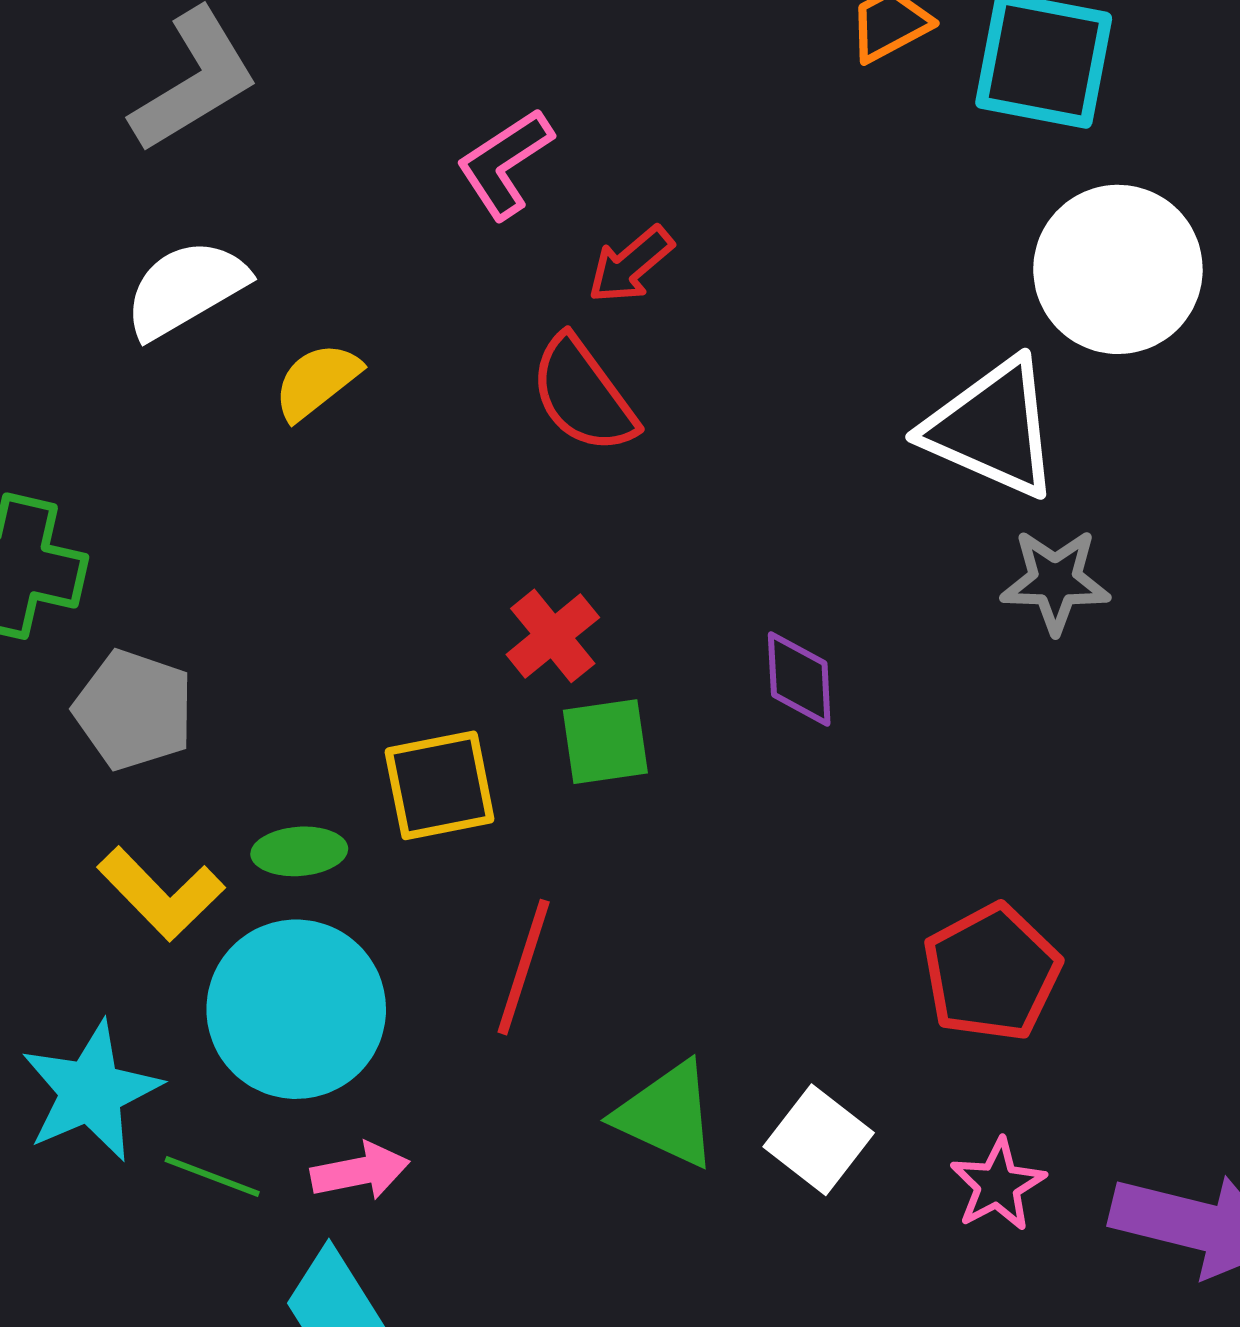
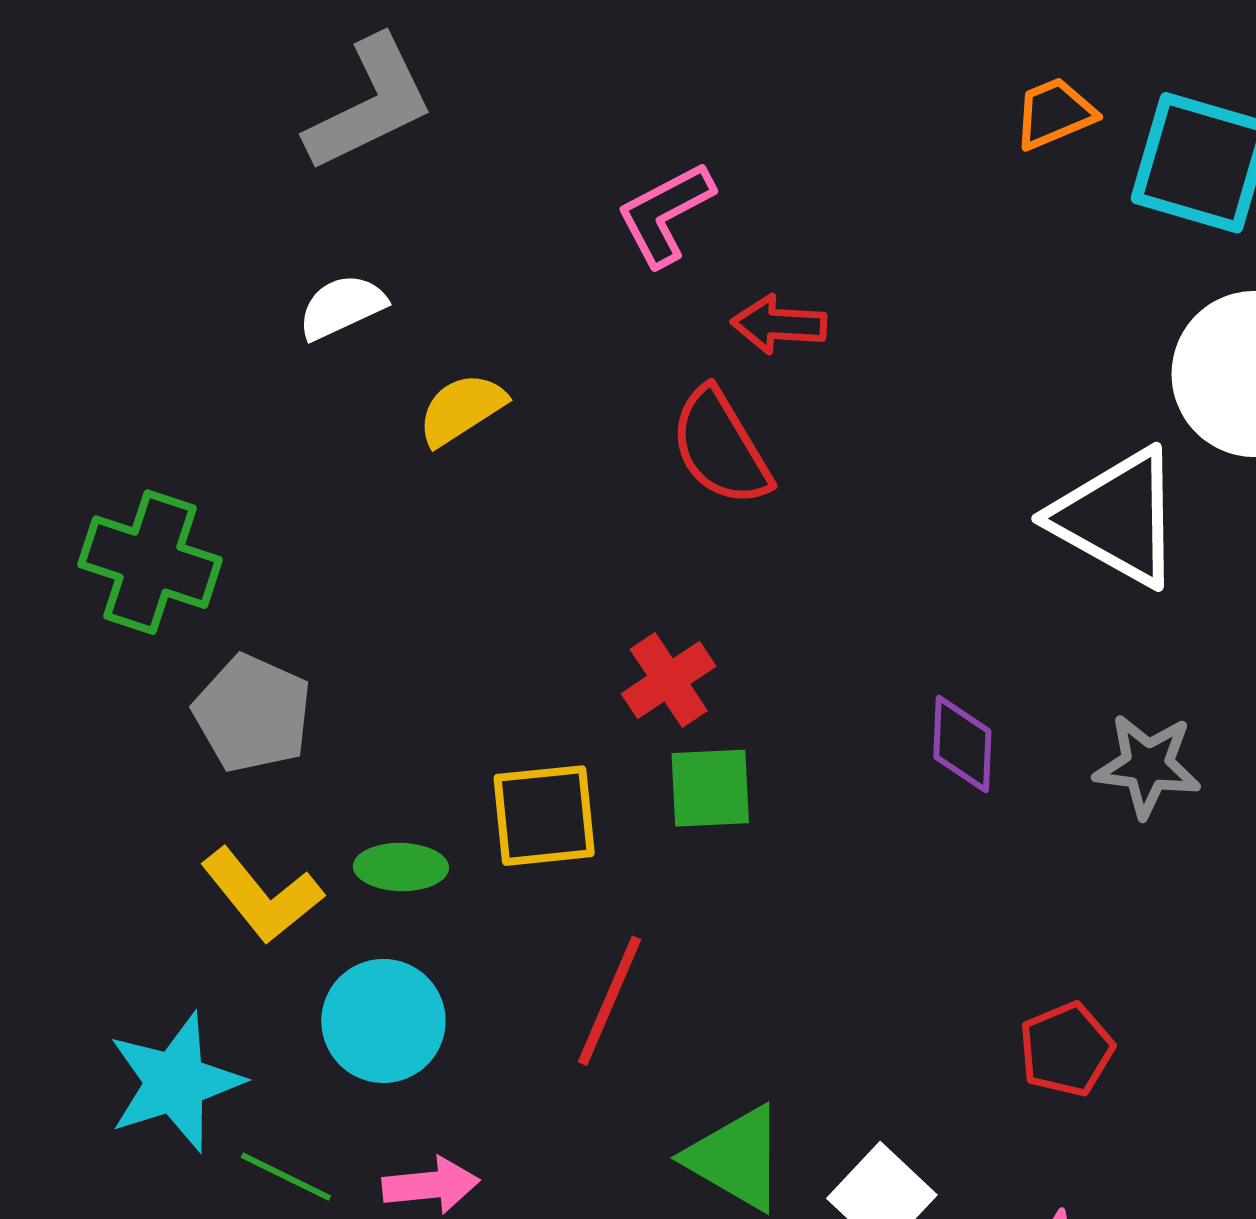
red arrow: (631, 265) -> (779, 324), turned 38
white semicircle: (186, 289) -> (342, 307), size x0.7
gray star: (1055, 581) -> (1147, 766), moved
purple diamond: (799, 679) -> (962, 744), moved
red pentagon: (992, 973) -> (1066, 1049), size x0.7
cyan circle: (296, 1009) -> (383, 1021), size x0.7

